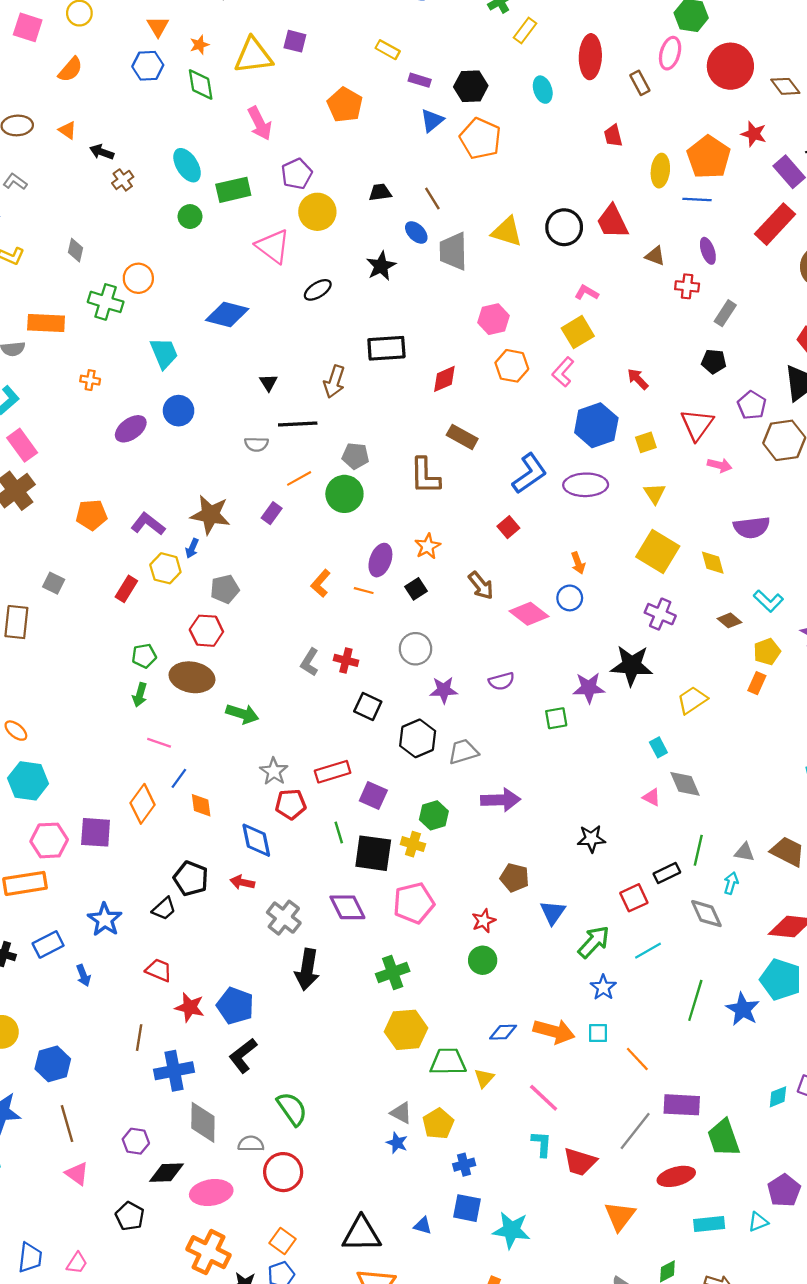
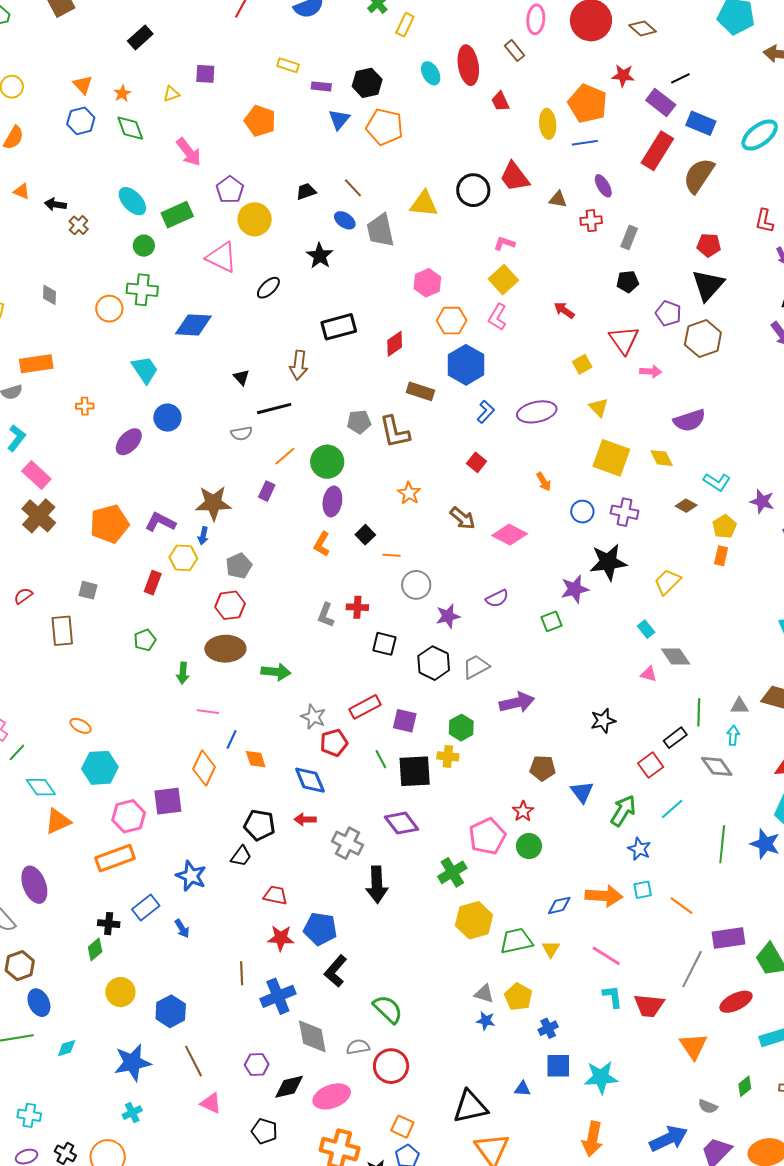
yellow triangle: (253, 56) -> (171, 94), size x0.5
red ellipse: (590, 57) -> (468, 65), moved
green cross: (106, 302) -> (142, 290), moved
blue hexagon: (596, 425) -> (466, 365), moved
gray pentagon: (355, 456) -> (359, 422), moved
blue L-shape: (530, 474) -> (486, 412), size x0.6
orange pentagon: (91, 515) -> (109, 524), size x1.4
purple ellipse: (380, 560) -> (332, 501), moved
black square: (416, 589) -> (365, 535), moved
orange line: (364, 591) -> (392, 555), moved
blue circle: (570, 598) -> (582, 512), moved
green pentagon: (144, 656) -> (145, 640), moved
pink pentagon: (414, 903) -> (487, 836), moved
red trapezoid: (159, 970) -> (275, 895), moved

